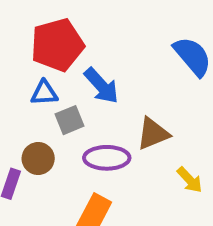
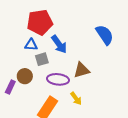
yellow arrow: (190, 180) -> (76, 98), moved

